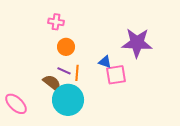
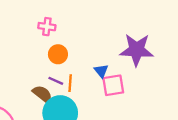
blue triangle: (105, 62) -> (101, 71), turned 32

